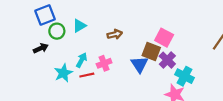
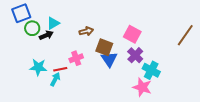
black arrow: (41, 48) -> (46, 35), moved
brown square: (151, 51) -> (104, 47), moved
cyan arrow: (82, 60) -> (55, 79), moved
cyan star: (63, 73) -> (38, 67), turned 30

